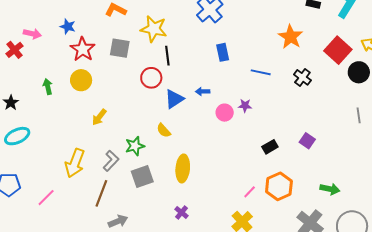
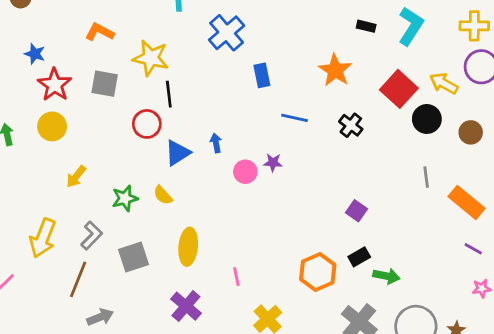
blue rectangle: (223, 52) -> (262, 75), moved
blue arrow: (203, 91) -> (216, 143), turned 80
green star: (135, 146) -> (125, 198), moved
black rectangle: (270, 147) -> (359, 257), moved
pink line: (250, 192) -> (236, 277), moved, turned -56
purple cross: (181, 212) -> (186, 306), size x1.6

